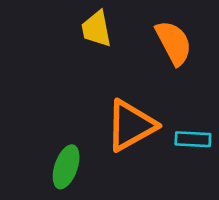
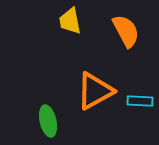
green ellipse: (66, 167) -> (48, 121), turned -32

